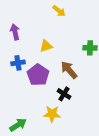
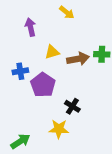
purple arrow: (15, 32) -> (31, 27), moved
brown arrow: (69, 70) -> (78, 59), moved, turned 120

